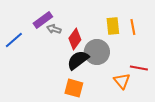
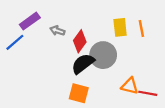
purple rectangle: (43, 20) -> (30, 21), moved
red line: (139, 68) -> (148, 93), moved
orange triangle: (122, 81) -> (130, 86), turned -36

